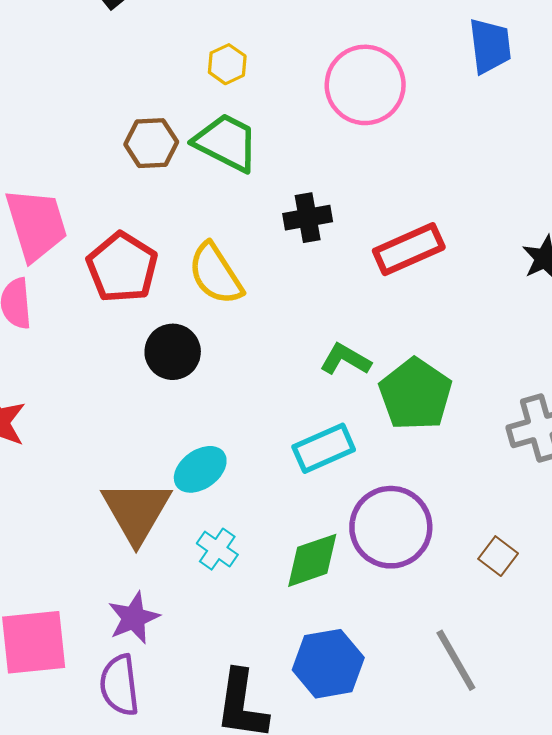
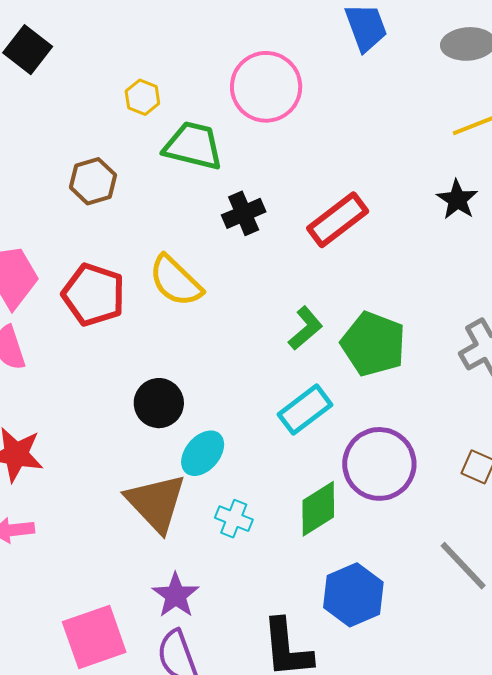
green trapezoid: (226, 142) -> (193, 146), moved
black circle: (173, 352) -> (159, 403), moved
green L-shape: (345, 359) -> (306, 328), turned 123

